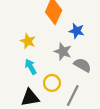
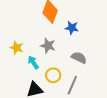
yellow star: (28, 41) -> (17, 48), moved
gray star: (63, 52) -> (48, 46), moved

